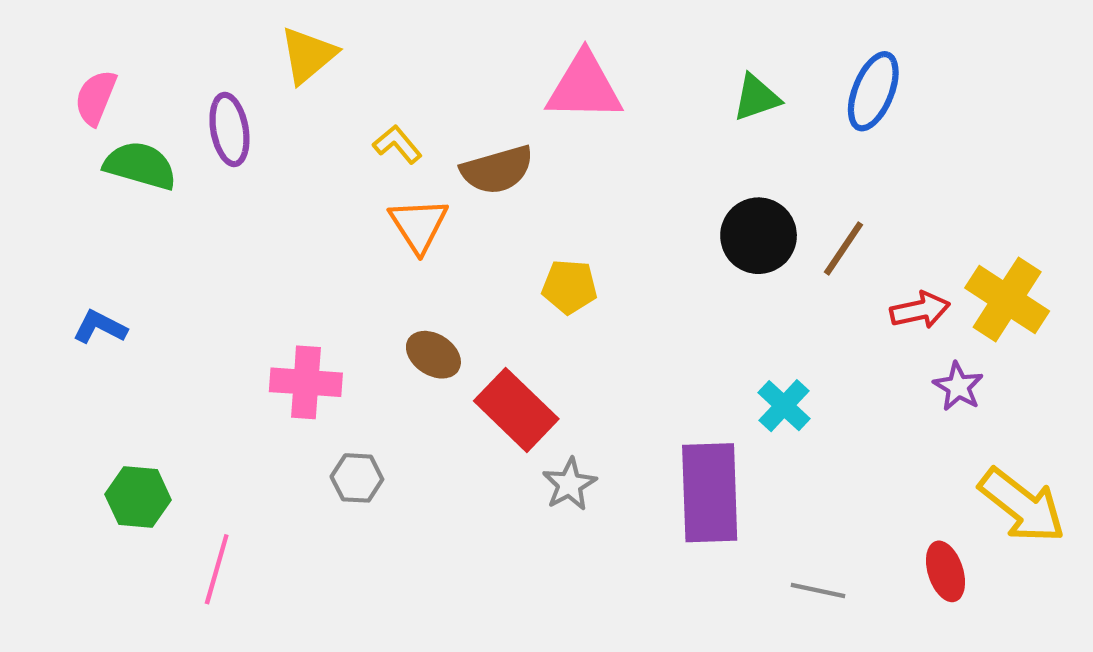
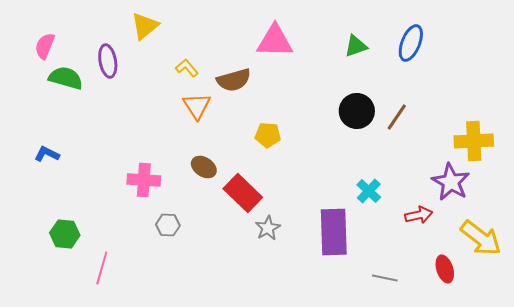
yellow cross: (1007, 299) -> (474, 141), turned -36
red arrow: (920, 310) -> (419, 215), moved
purple star: (958, 387) -> (451, 182), size x1.6

